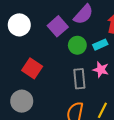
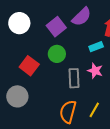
green circle: (77, 45) -> (57, 54), moved

